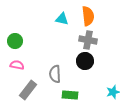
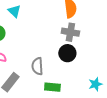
cyan triangle: (62, 19) -> (14, 11), moved, turned 32

